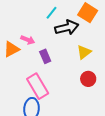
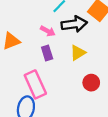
pink arrow: (28, 40) -> (48, 31), moved
yellow triangle: (84, 52) -> (78, 53), moved

